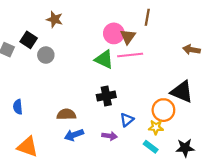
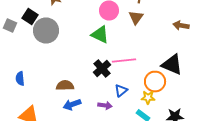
brown triangle: (128, 37) -> (136, 18), moved
gray circle: (46, 55) -> (46, 30), size x1.6
pink line: (130, 55) -> (124, 60), moved
black cross: (106, 96) -> (102, 68), turned -30

